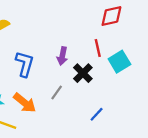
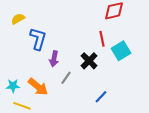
purple arrow: (62, 56) -> (54, 59), moved
blue L-shape: (25, 64) -> (38, 39), moved

